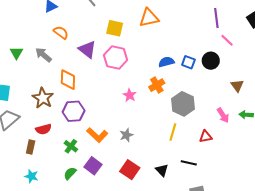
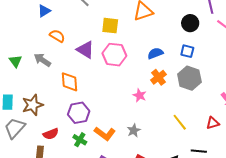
black circle: (211, 61) -> (190, 23), moved
blue semicircle: (166, 62) -> (155, 53), moved
pink star: (130, 95) -> (140, 95), moved
brown star: (43, 98) -> (33, 105), moved, turned 30
gray hexagon: (183, 104) -> (189, 78), moved
yellow line: (173, 132) -> (180, 122), turned -48
green cross: (71, 146) -> (80, 140), moved

